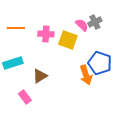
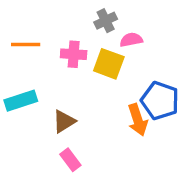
gray cross: (95, 22) -> (106, 21), moved
pink semicircle: (82, 25) -> (131, 40), turned -56
pink rectangle: (25, 97) -> (70, 160), moved

